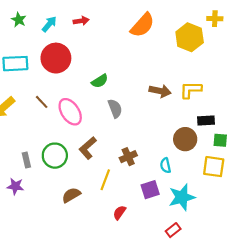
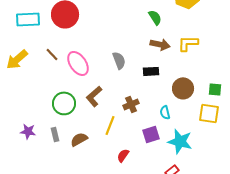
green semicircle: (100, 81) -> (155, 17), moved, turned -91
black rectangle: (206, 121) -> (151, 71), moved
gray rectangle: (26, 160) -> (55, 134), moved
cyan star: (182, 197) -> (180, 141), turned 30

